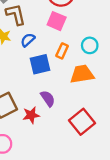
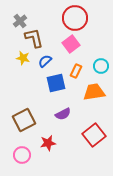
pink square: (57, 21) -> (71, 44), turned 30
purple semicircle: (48, 99) -> (63, 114), turned 98
red star: (31, 115) -> (48, 143), moved

